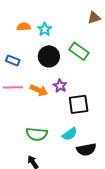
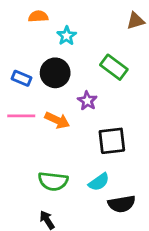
orange semicircle: (24, 27) -> (38, 16), moved
black circle: (49, 56) -> (55, 73), moved
purple star: (60, 86) -> (87, 101), moved

